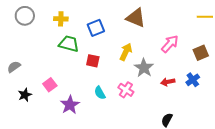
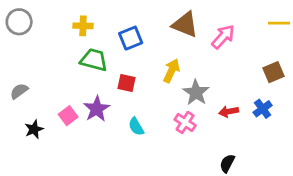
gray circle: (25, 16) -> (19, 22), moved
pink arrow: (170, 44) -> (223, 37), moved
pink cross: (126, 90) -> (185, 122), moved
purple star: (70, 105) -> (97, 109), moved

